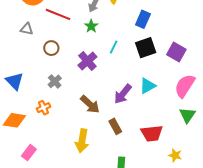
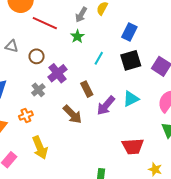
gray triangle: (27, 29) -> (12, 46), moved
purple cross: (87, 61) -> (58, 73), moved
brown rectangle: (115, 126) -> (87, 89), moved
yellow arrow: (82, 141) -> (40, 148), moved, turned -35

